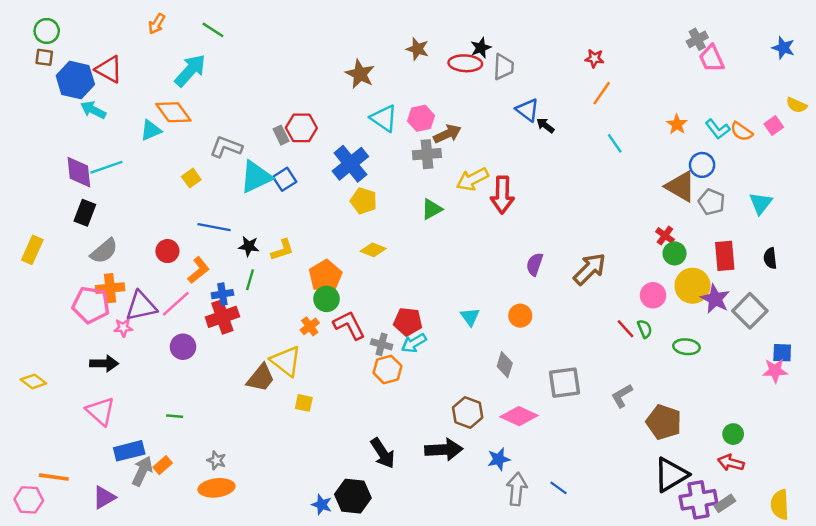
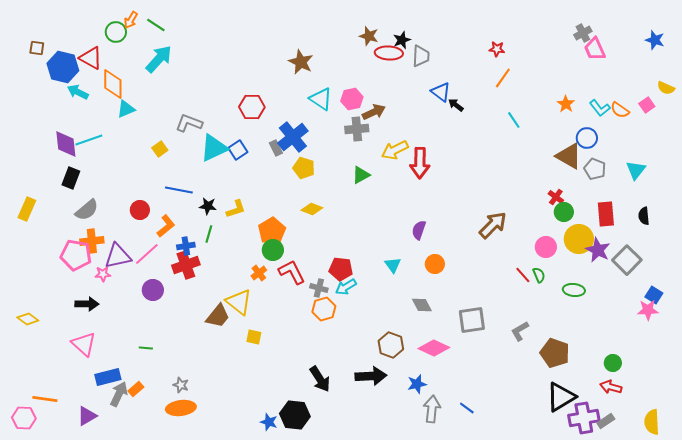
green line: (213, 30) -> (156, 25), moved
green circle: (47, 31) -> (116, 32), moved
brown star: (417, 49) -> (369, 36), moved
orange diamond: (173, 112) -> (113, 84), moved, turned 36
gray rectangle: (281, 135) -> (276, 148), moved
purple semicircle: (535, 264) -> (419, 230), moved
blue square: (782, 353) -> (654, 295), turned 30
gray diamond: (505, 365) -> (422, 305), turned -45

